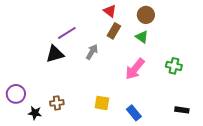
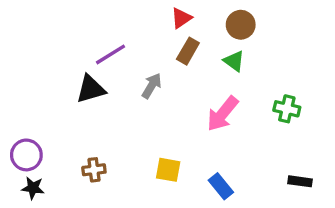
red triangle: (110, 11) -> (181, 18), turned 48
black star: (35, 113) -> (33, 188), moved

